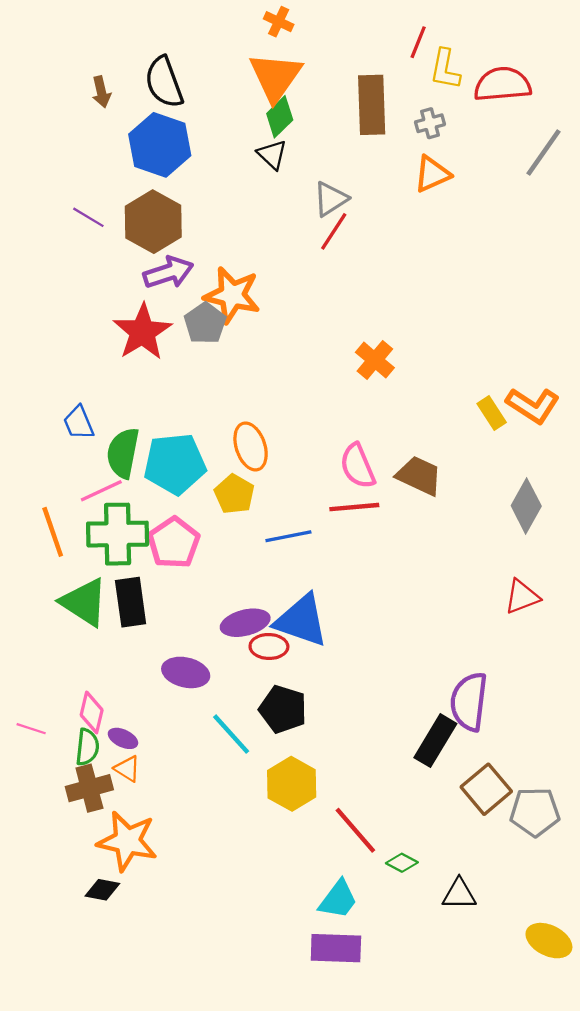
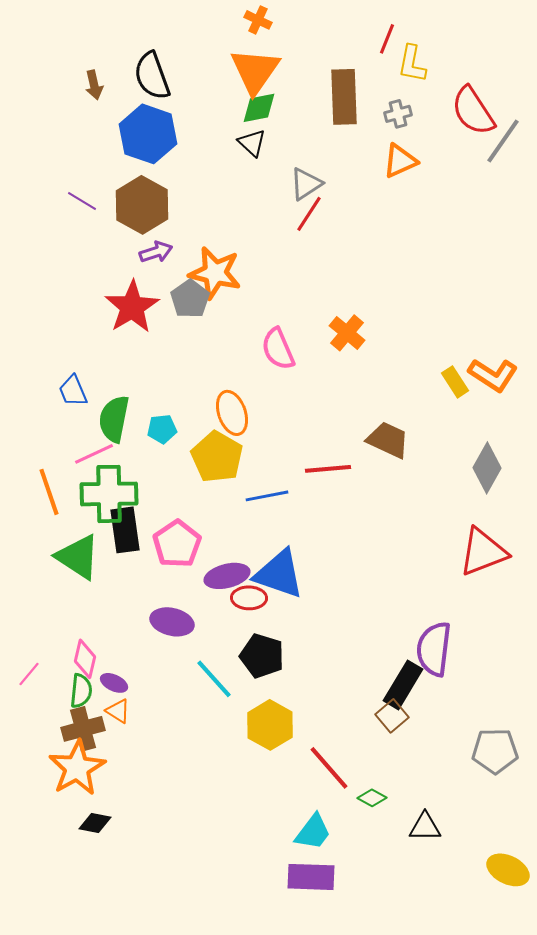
red semicircle: (502, 84) -> (473, 111), moved, turned -118
green diamond: (280, 117) -> (259, 108), turned 33
purple arrow: (168, 272) -> (156, 252), size x0.7
cyan pentagon: (175, 464) -> (162, 429), size x0.5
pink semicircle: (358, 466) -> (278, 349), moved
yellow pentagon: (234, 494) -> (217, 457), size x1.4
pink pentagon: (174, 543) -> (177, 544), moved
red triangle: (522, 597) -> (483, 552), size x1.5
black rectangle: (131, 602) -> (125, 530), moved
pink line: (31, 729) -> (29, 674), turned -68
brown square: (486, 789) -> (392, 716), moved, size x0.7
orange star: (127, 841) -> (77, 768), moved, turned 30

